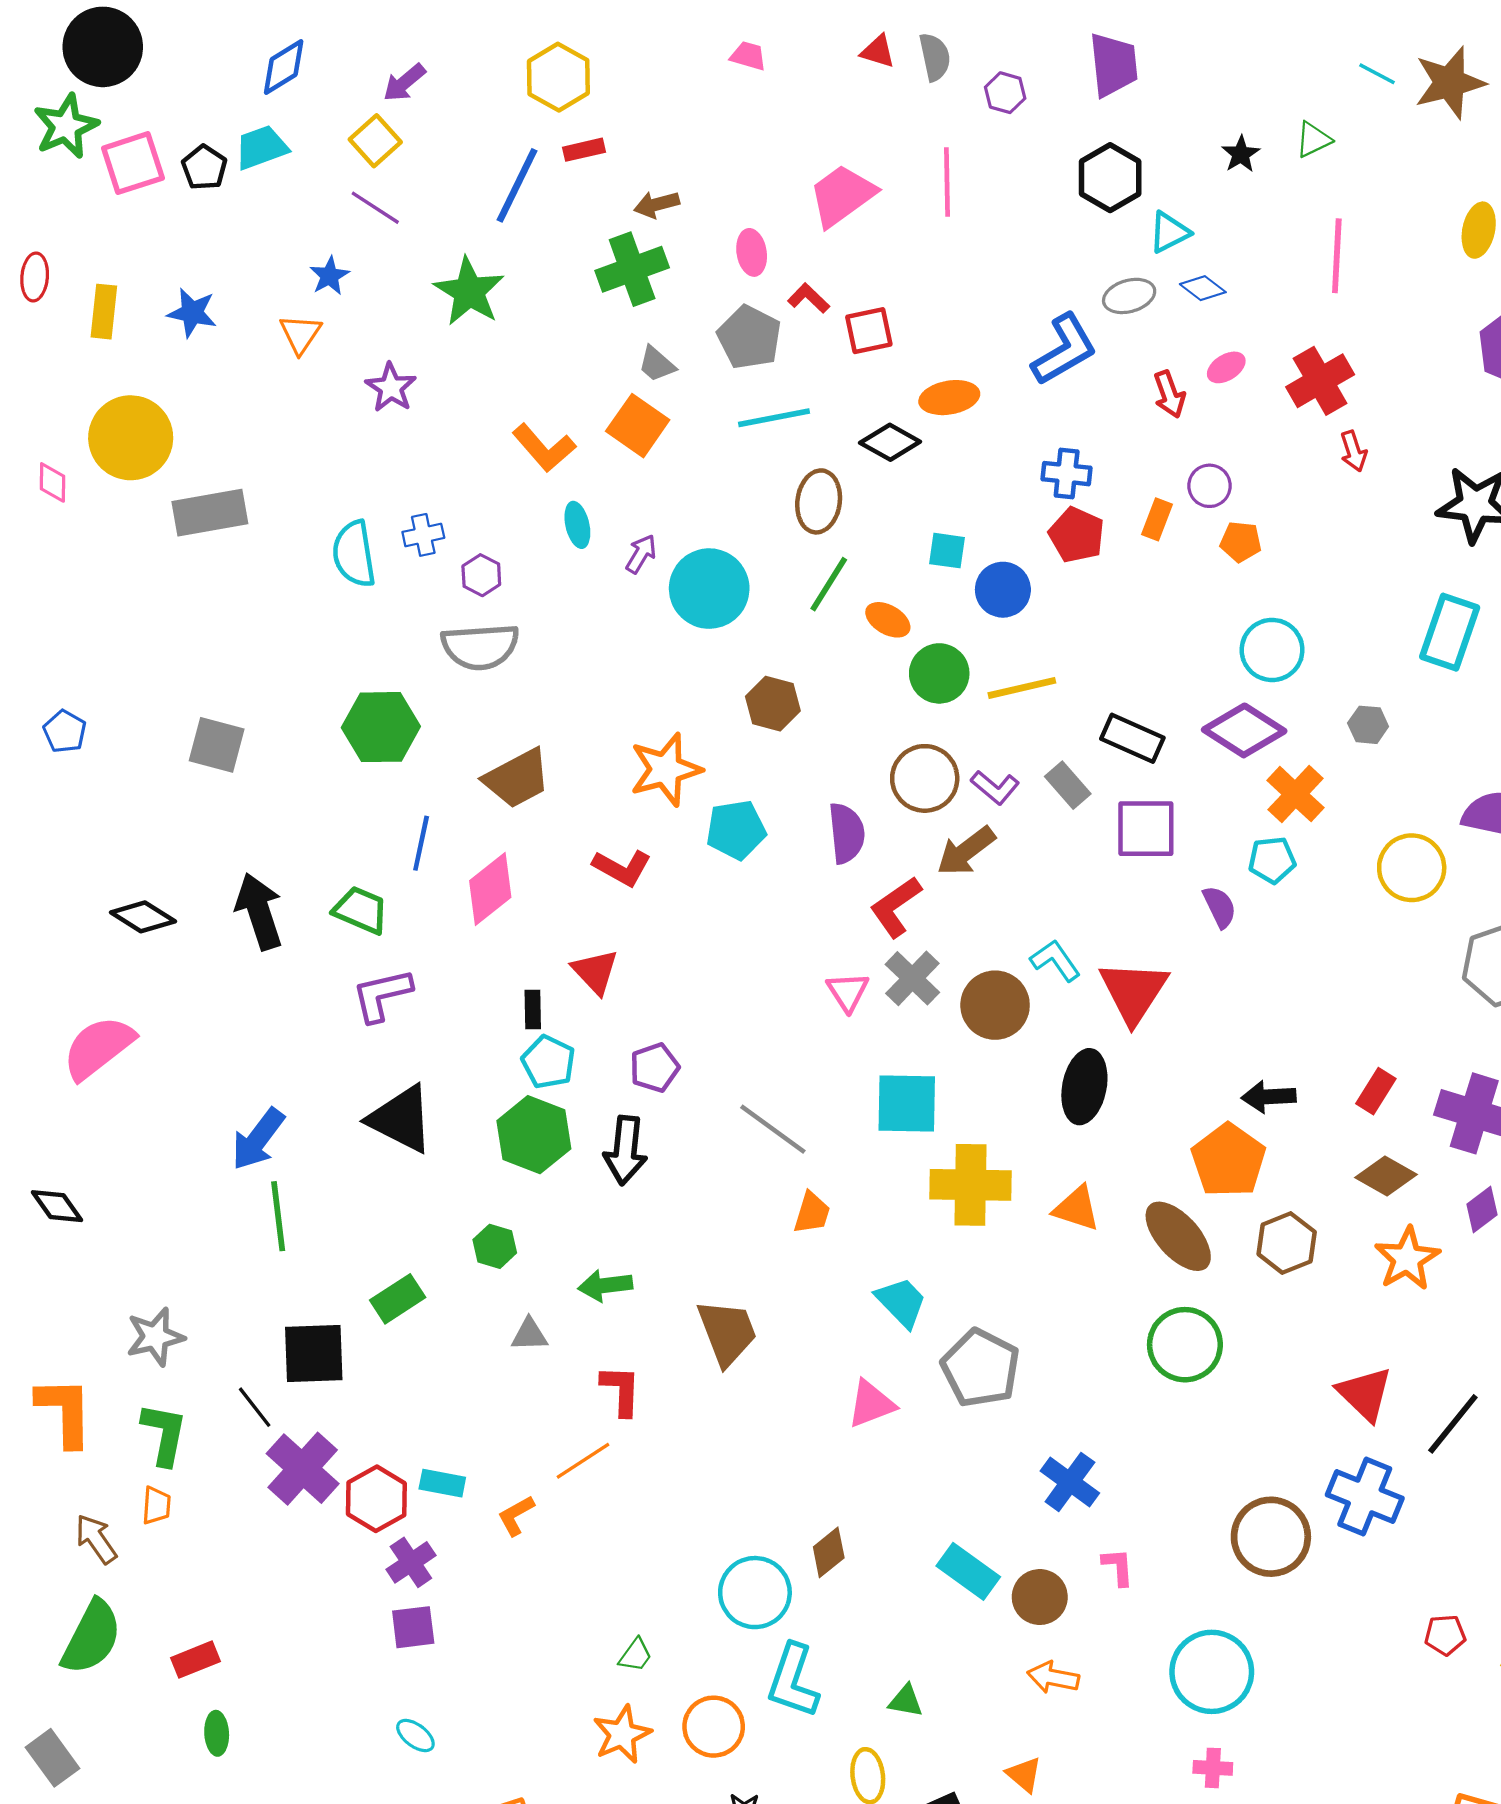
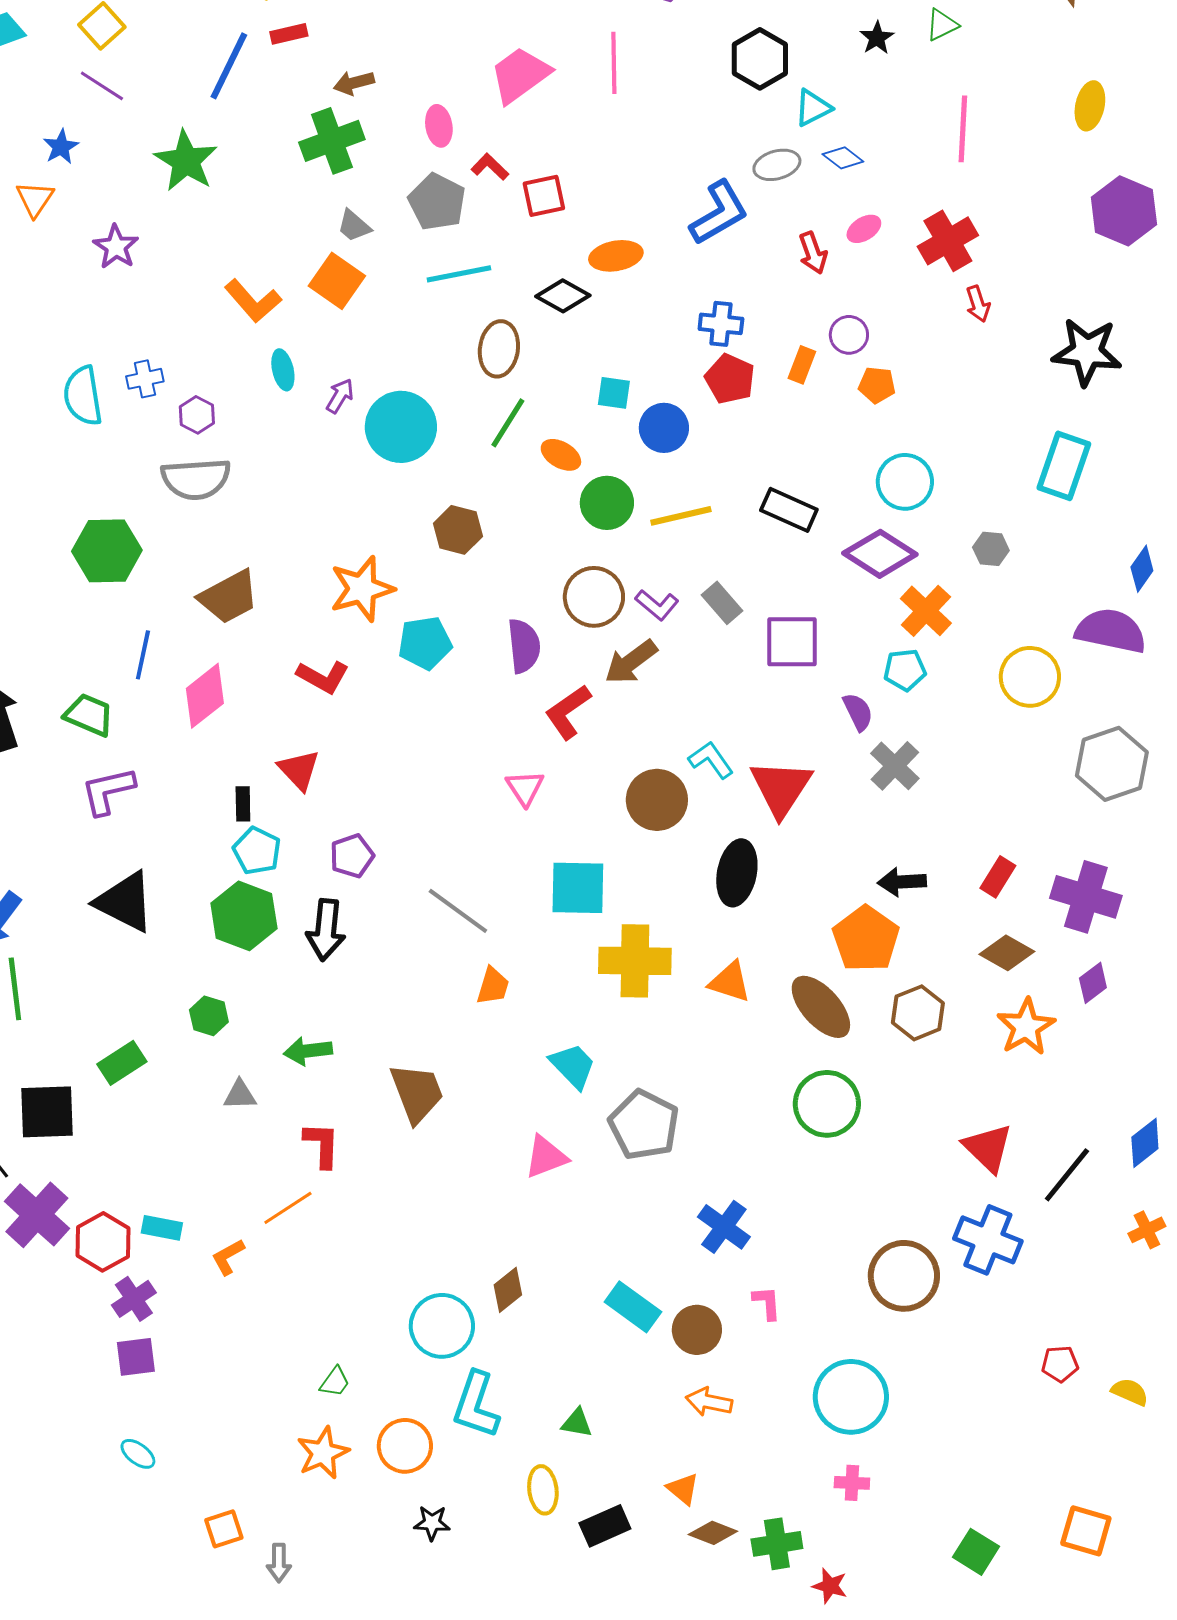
black rectangle: (1132, 738) -> (789, 510), moved
gray cross: (912, 978) -> (895, 766), moved

